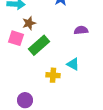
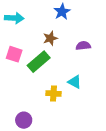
brown star: (29, 23) -> (50, 38), moved

